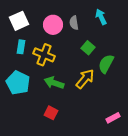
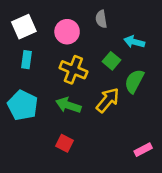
cyan arrow: (101, 17) -> (134, 42), moved, turned -49
gray semicircle: (74, 23) -> (101, 19), moved
yellow cross: (44, 55) -> (73, 70), moved

